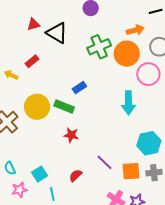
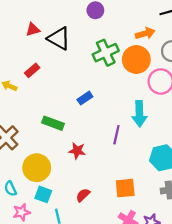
yellow circle: (37, 107) -> (37, 168), moved
green rectangle: (64, 107) -> (53, 123), moved
purple line: (104, 162) -> (116, 135), moved, turned 60
orange square: (131, 171) -> (125, 188), moved
cyan square: (40, 174) -> (43, 194), turned -35

